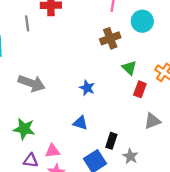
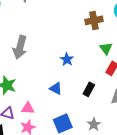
gray arrow: (32, 83) -> (20, 47), turned 75
black rectangle: (111, 141) -> (89, 89), moved

